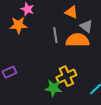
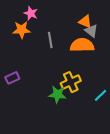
orange triangle: (71, 12) -> (85, 22), moved
gray line: (55, 35) -> (50, 40), moved

